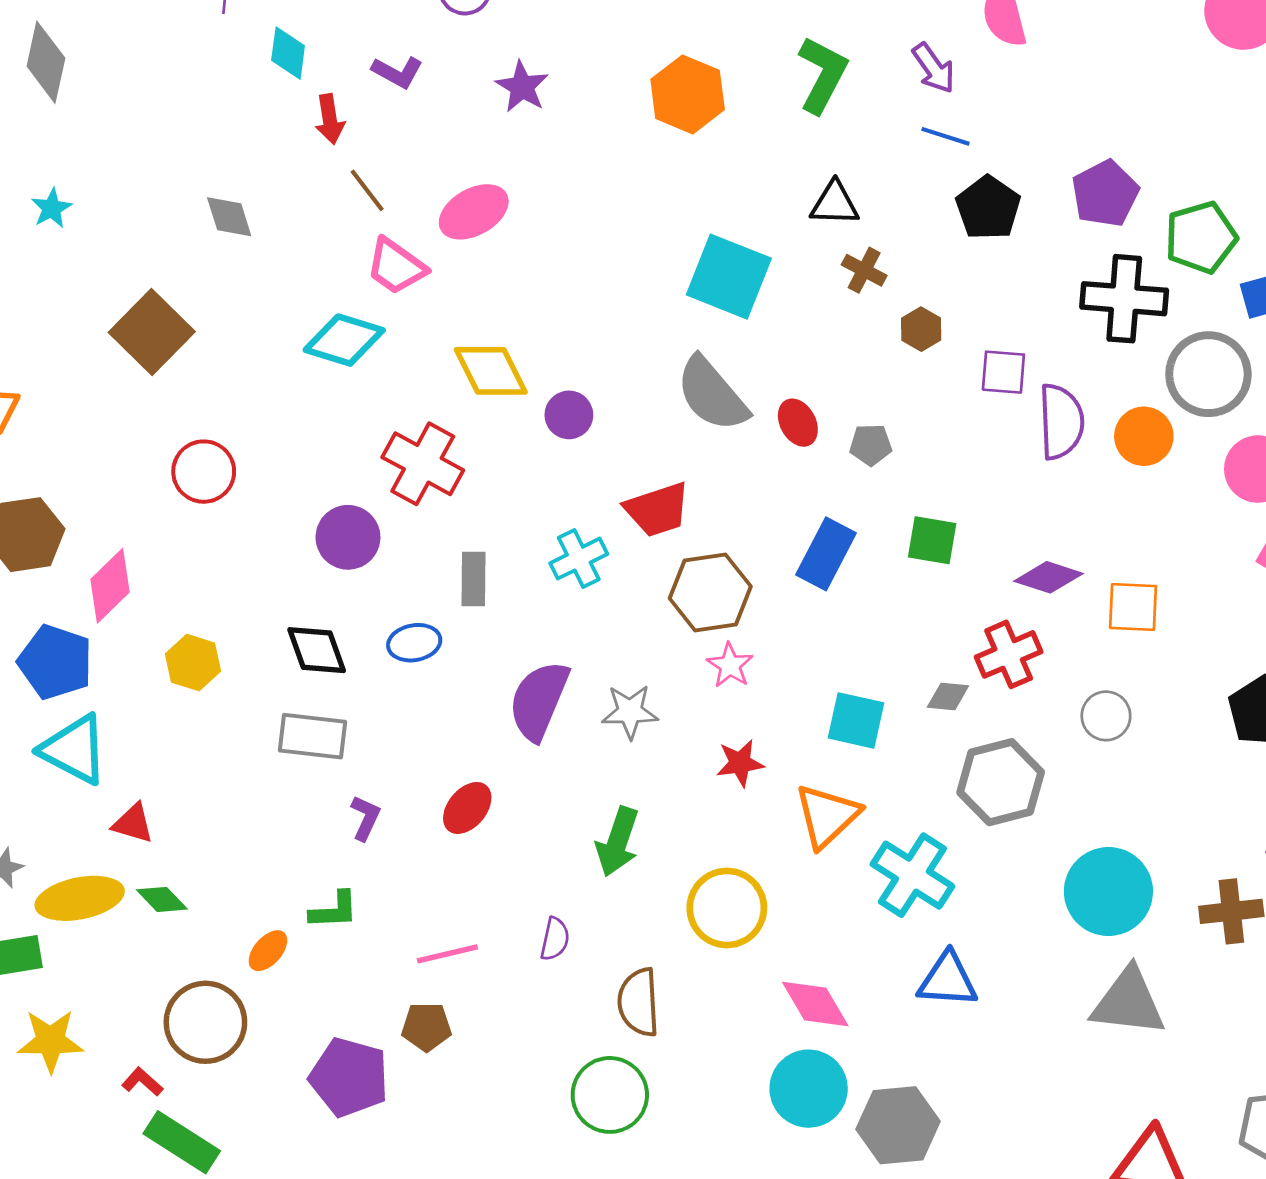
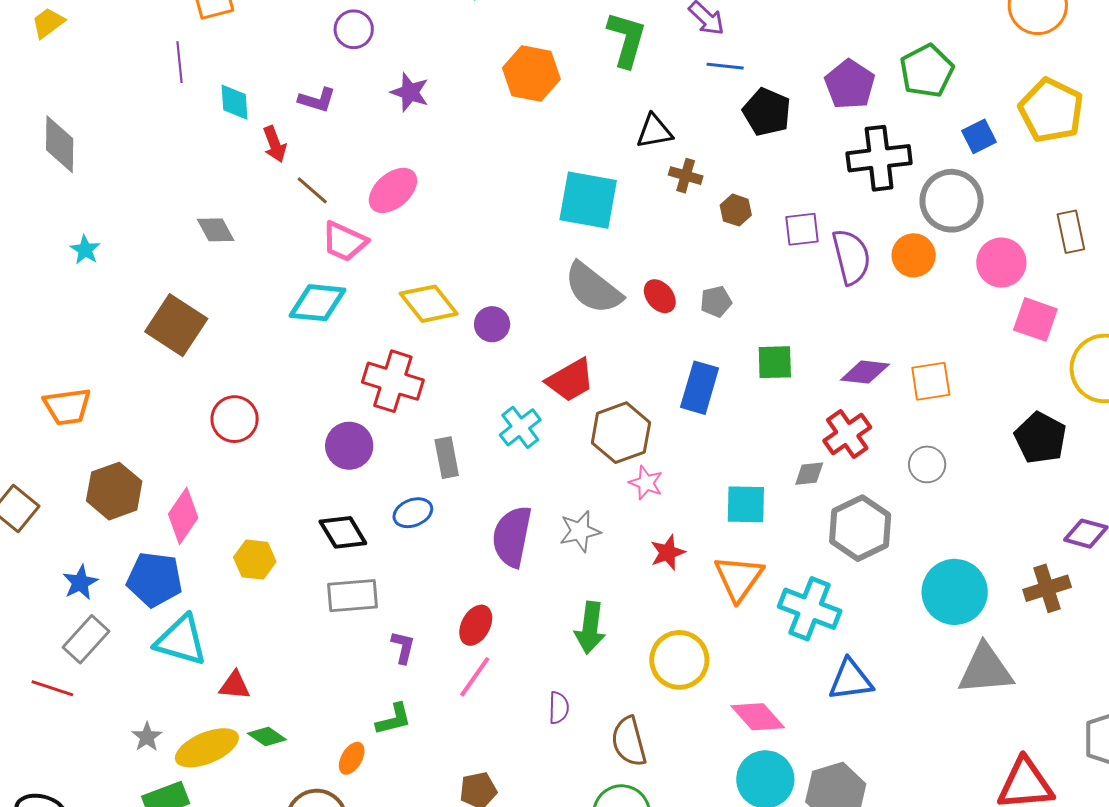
green pentagon: (1201, 237) -> (927, 71), moved
pink line: (447, 954) -> (475, 677), moved, turned -30

